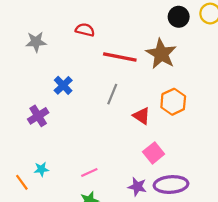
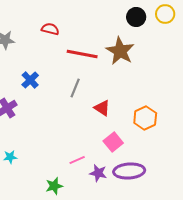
orange hexagon: (173, 102) -> (145, 118), moved
pink line: (89, 173) -> (77, 160), moved

